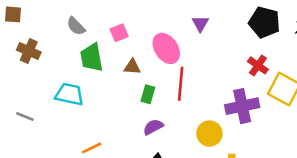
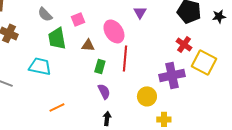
purple semicircle: (153, 127) -> (104, 91), turned 91

